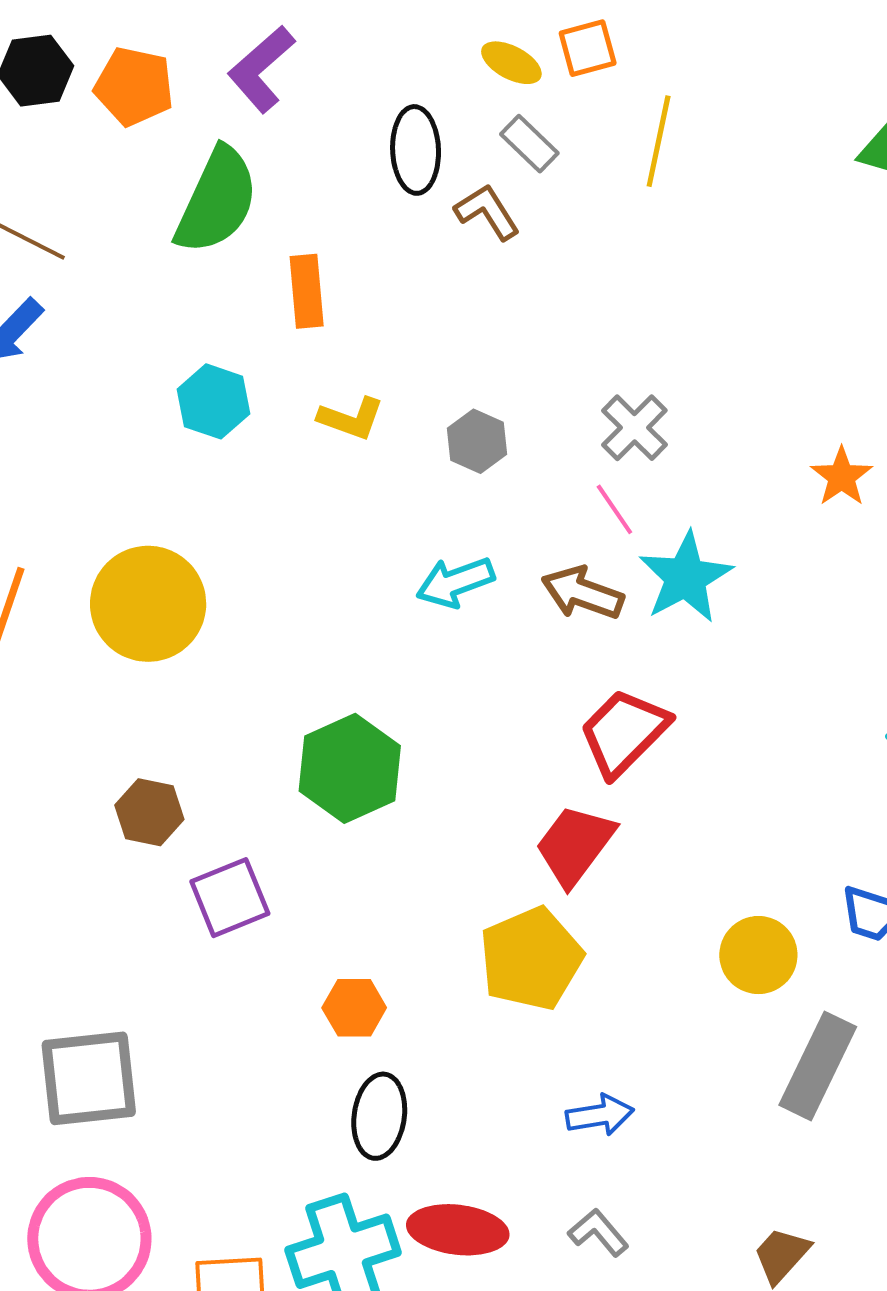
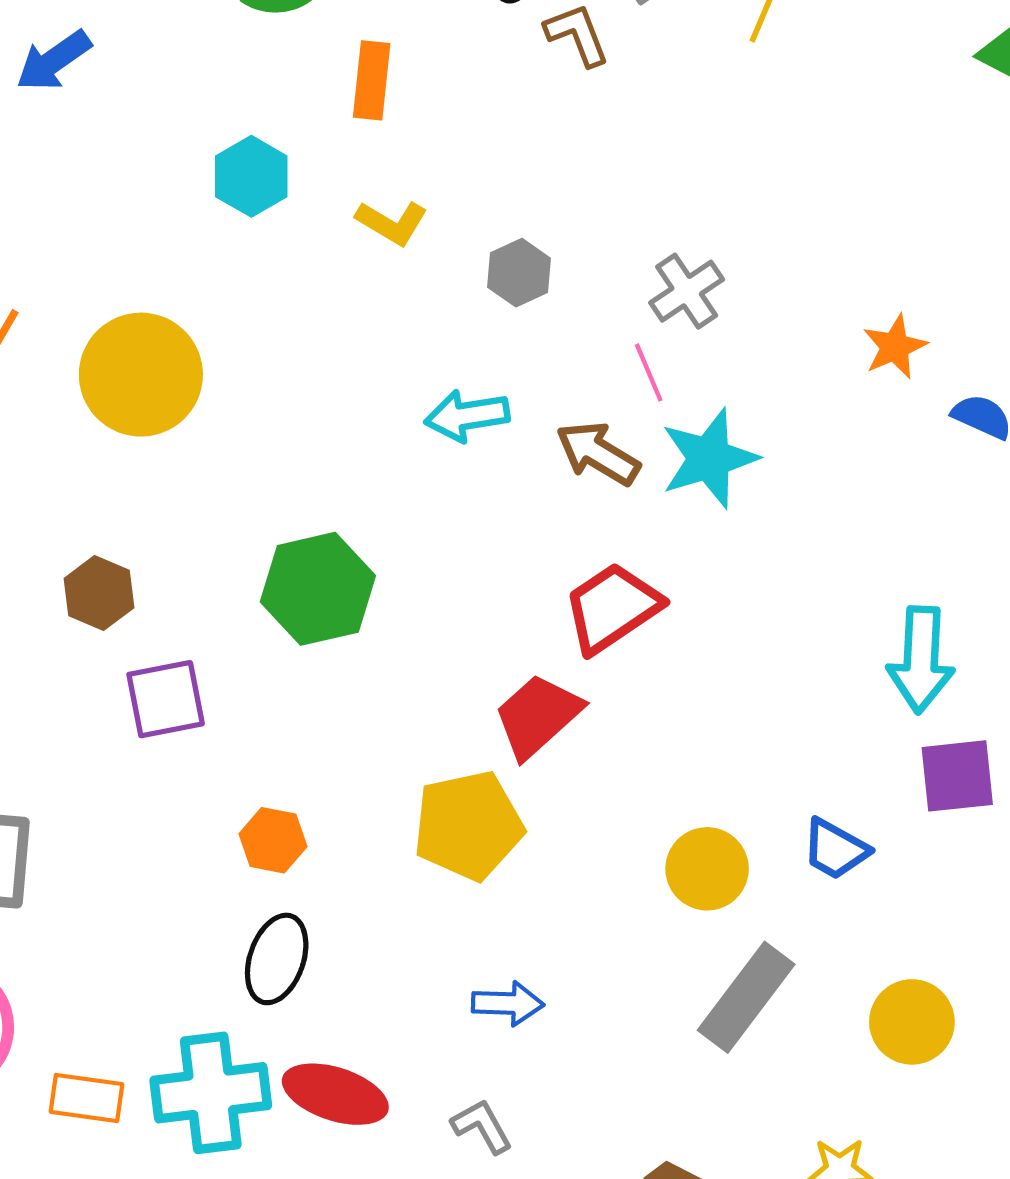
orange star: (842, 477) -> (895, 347), moved

